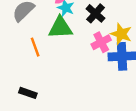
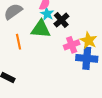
black cross: (96, 13) -> (61, 20), moved

